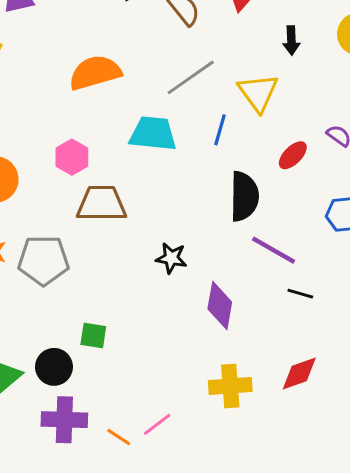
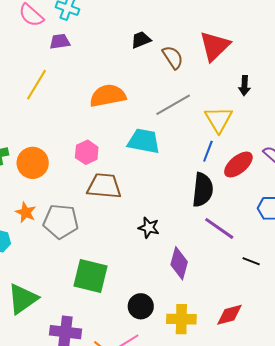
blue line: (220, 130) -> (208, 151), moved
red ellipse: (293, 155) -> (238, 165), size x1.4
black line: (300, 294) -> (251, 261), moved
green square: (93, 335) -> (90, 276), size x1.8
black circle: (54, 367) -> (141, 306), moved

